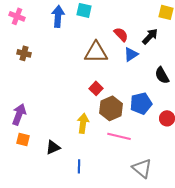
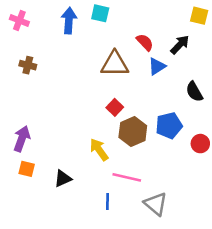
yellow arrow: (83, 123) -> (99, 150), turned -42
pink line: (119, 136) -> (127, 177), moved
blue line: (79, 166) -> (107, 201), moved
gray triangle: (142, 168) -> (156, 204), moved

